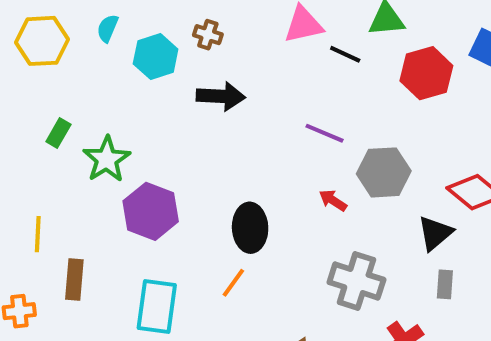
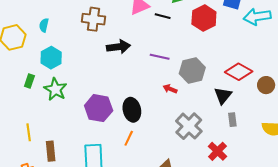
brown cross: (208, 35) -> (94, 19), size x1.6
cyan hexagon: (156, 56) -> (51, 58), moved
black arrow: (221, 96) -> (118, 47), moved
purple hexagon: (151, 211) -> (99, 108), moved
gray cross: (356, 281) -> (189, 126), turned 36

